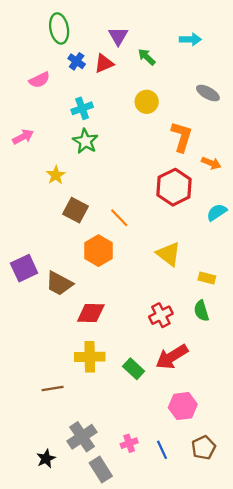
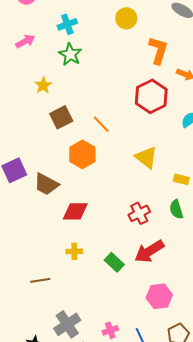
pink arrow: (23, 137) -> (25, 41), moved
brown square: (76, 210) -> (61, 117), turned 35
yellow cross: (90, 357) -> (74, 251), size x0.6

